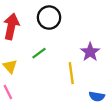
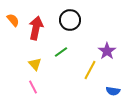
yellow line: (71, 73) -> (90, 70), turned 36

